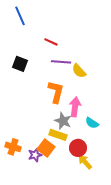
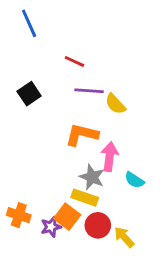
black square: (20, 64) -> (29, 94), turned 35
orange L-shape: (56, 92) -> (82, 135), turned -90
red circle: (78, 148) -> (98, 225), moved

